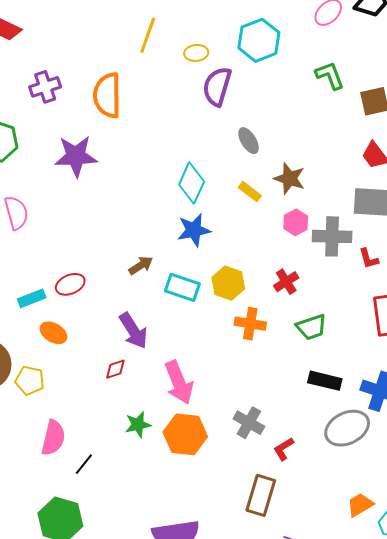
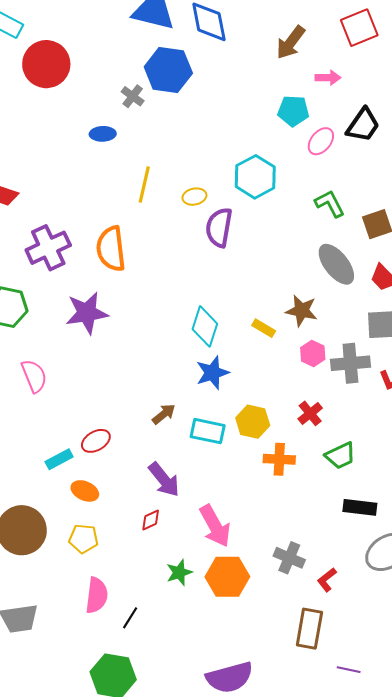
purple cross: (45, 87) -> (48, 248), size x1.4
gray ellipse: (249, 141) -> (336, 264), moved, size x1.6
yellow pentagon: (30, 380) -> (84, 539), moved

